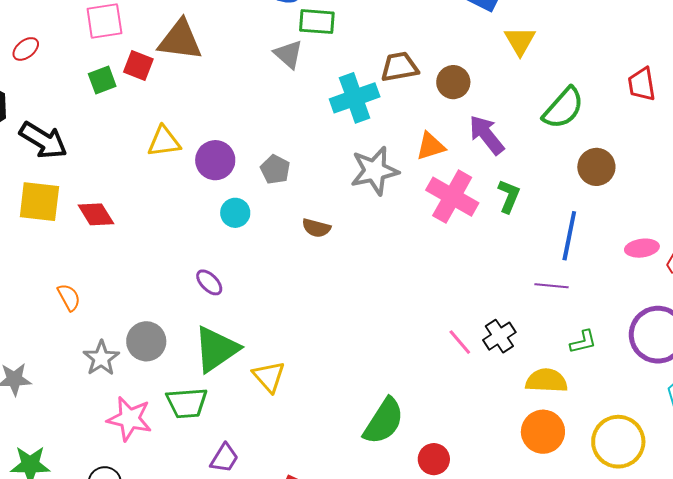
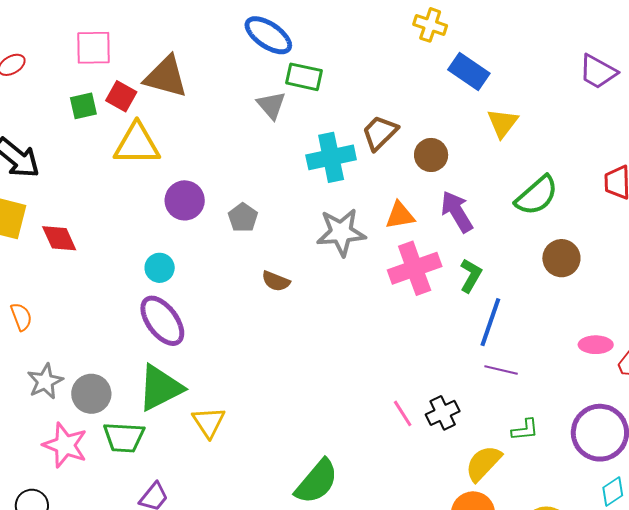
brown trapezoid: (399, 67) -> (380, 133), turned -42
yellow triangle: (164, 142) -> (137, 144), moved, size x1.4
pink cross: (452, 197) -> (415, 268), turned 33
cyan circle: (235, 213) -> (160, 268), moved
blue line: (569, 236) -> (490, 322), moved
purple ellipse: (209, 282) -> (162, 321), size x1.8
gray circle: (146, 341) -> (91, 394), moved
yellow semicircle: (546, 381) -> (483, 463), turned -57

